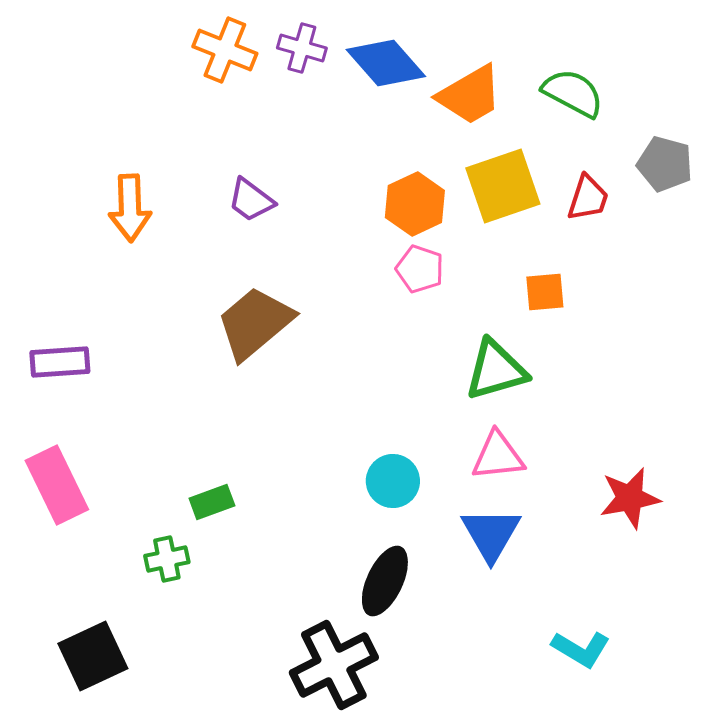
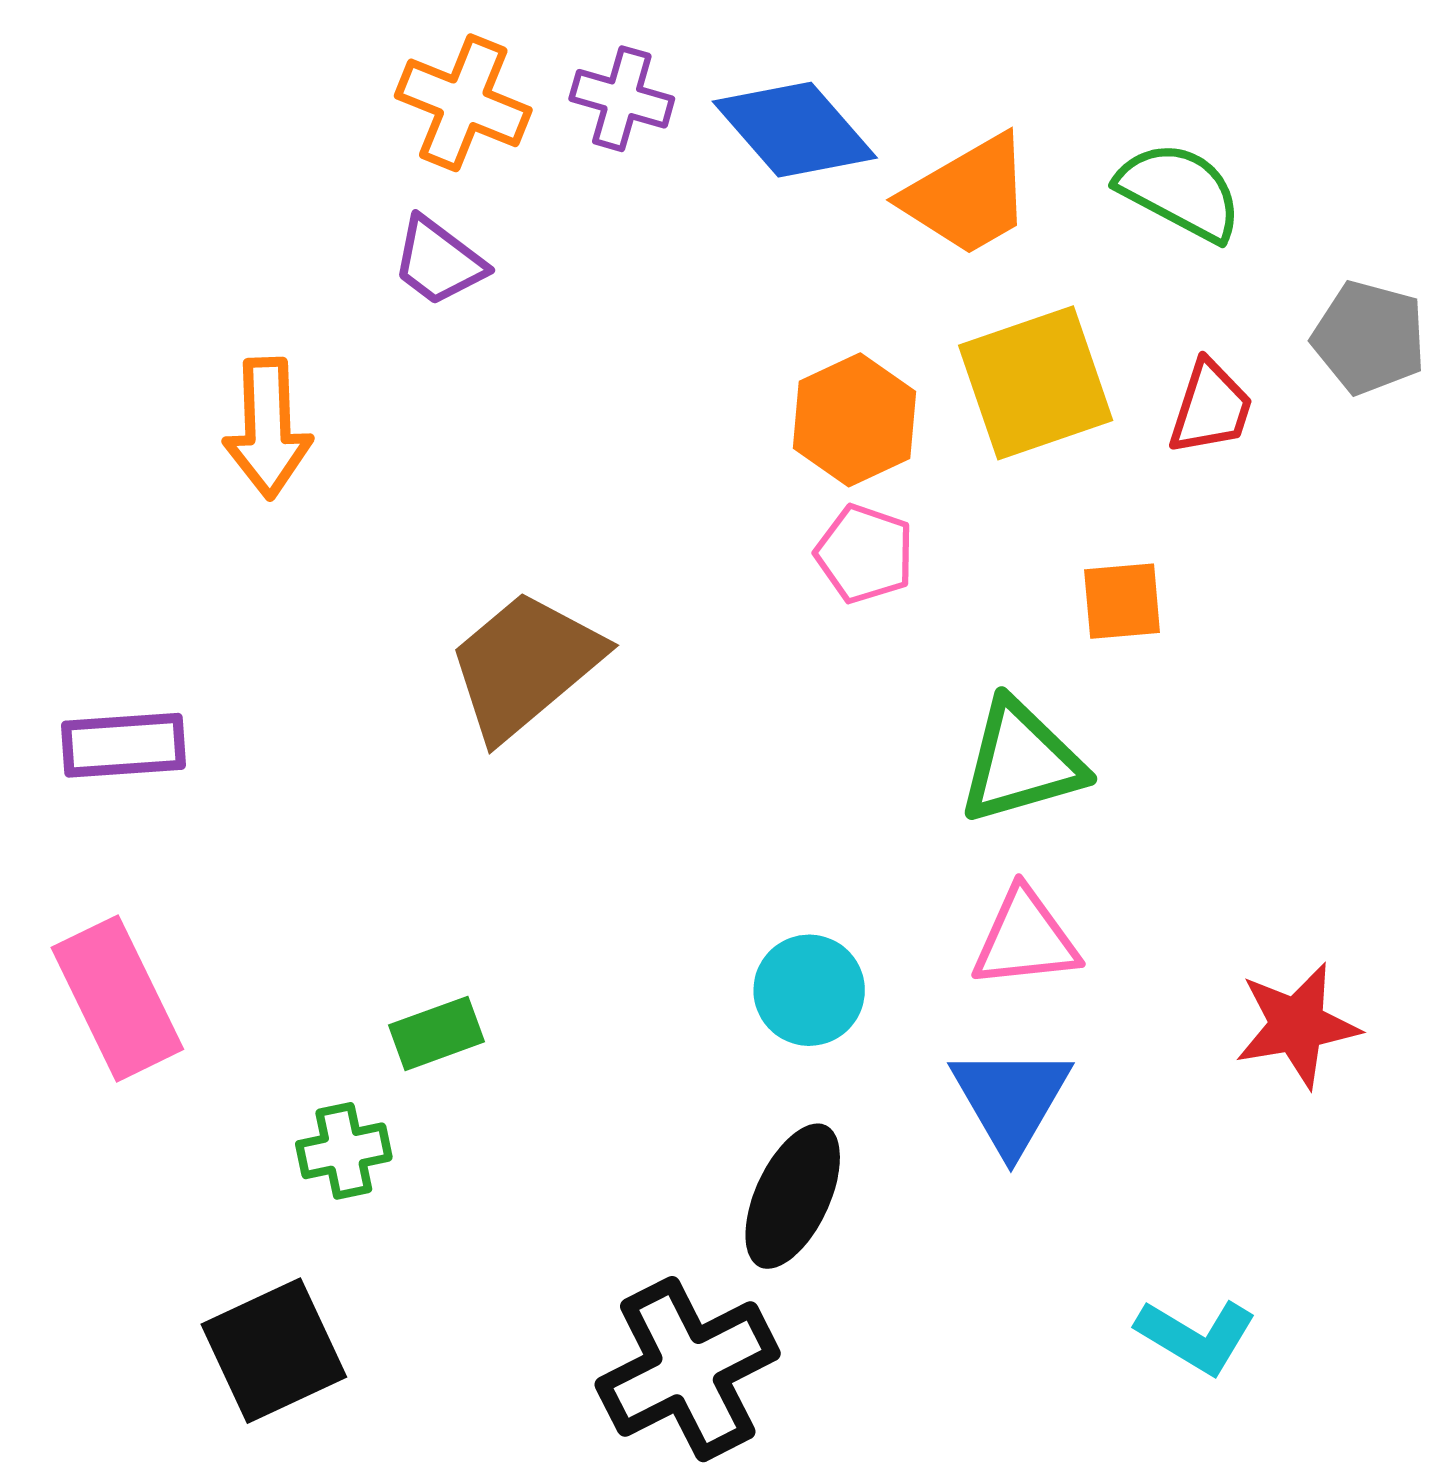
purple trapezoid: (251, 200) -> (439, 261), moved
black square: (93, 656) -> (274, 1351), moved

